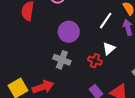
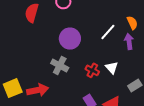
white triangle: (109, 49) -> (112, 68), moved, turned -40

